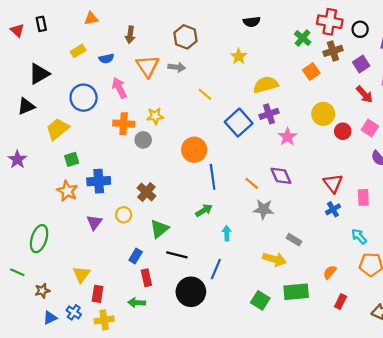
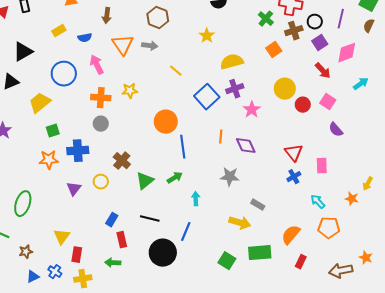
black circle: (360, 29) -> (315, 22), moved
gray circle: (143, 140) -> (101, 124), moved
orange line: (252, 183) -> (221, 137), moved, turned 56
orange star: (67, 191) -> (49, 160), turned -30
green triangle: (159, 229) -> (145, 181), moved
orange semicircle: (330, 272) -> (291, 235), size x1.5

